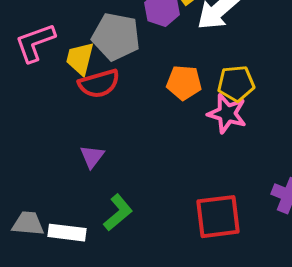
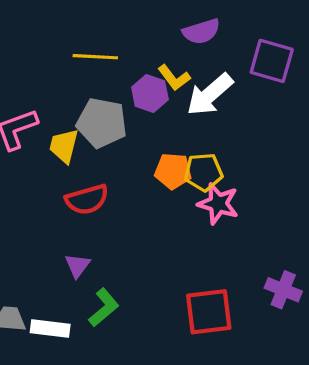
red semicircle: (99, 84) -> (87, 199), moved
yellow pentagon: (236, 84) -> (203, 172), moved
purple triangle: (92, 157) -> (77, 266), moved

